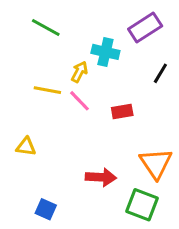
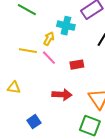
red arrow: (101, 177) -> (62, 95), moved
blue square: (46, 209) -> (34, 122), moved, turned 32

